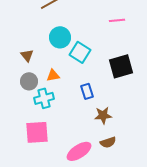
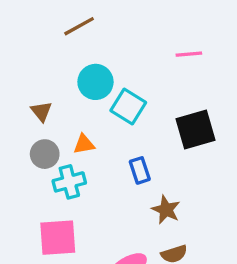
brown star: (103, 115) -> (166, 210), turned 30

